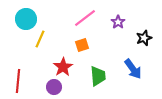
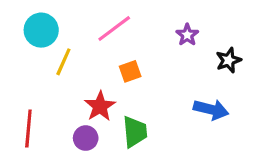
pink line: (85, 18) -> (114, 28), moved
blue arrow: (133, 69) -> (211, 109), turned -40
green trapezoid: (98, 76) -> (135, 132), moved

